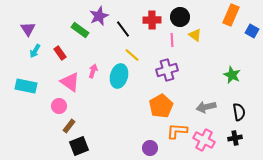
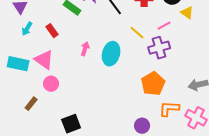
pink line: (172, 40) -> (164, 26), moved, turned 64
yellow line: (132, 55) -> (137, 33), moved
pink triangle: (70, 82) -> (44, 60), moved
brown rectangle: (69, 126) -> (31, 104), moved

